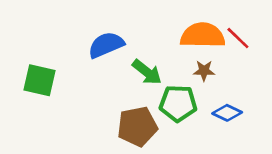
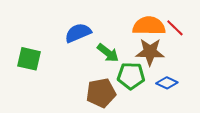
brown star: (204, 71) -> (150, 52), size x1.8

